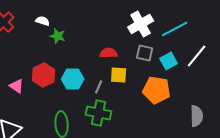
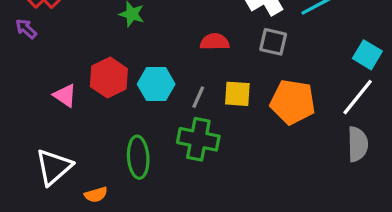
white line: (197, 56) -> (358, 97), moved
cyan square: (169, 61) -> (367, 55), moved, turned -30
yellow square: (119, 75) -> (237, 94), moved

